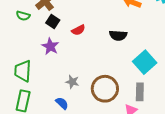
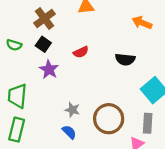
green semicircle: (23, 16) -> (14, 45), moved
black square: (53, 22) -> (43, 44), moved
blue semicircle: (62, 103) -> (69, 132), moved

